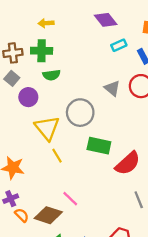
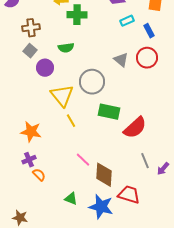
green cross: (42, 51) -> (77, 15), moved
brown diamond: (48, 215) -> (104, 175), moved, turned 75

